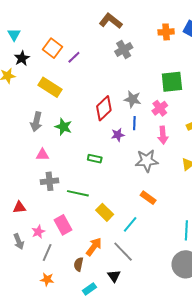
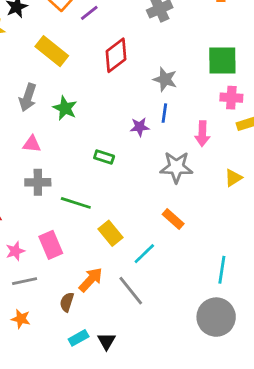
red diamond: (104, 108) -> (116, 55), moved
pink cross: (160, 108) -> (231, 98), moved, turned 35
gray line: (47, 252) -> (25, 281), turned 48
black triangle: (114, 276) -> (106, 341), moved

